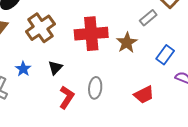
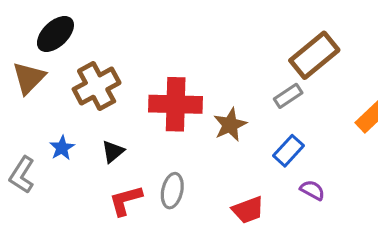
gray rectangle: (148, 18) -> (288, 96), moved
red L-shape: (67, 97) -> (126, 200), turned -145

